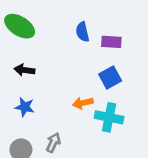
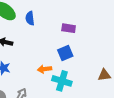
blue semicircle: (82, 32) -> (30, 18), moved

